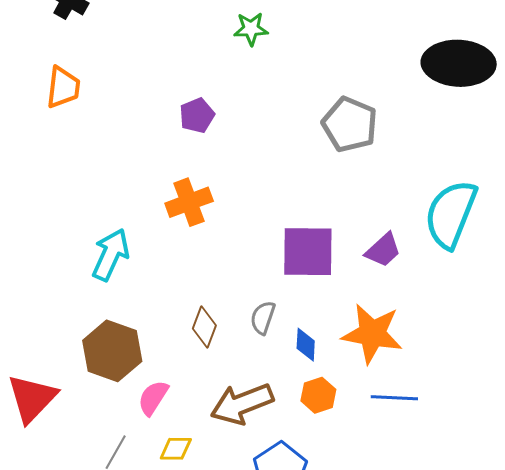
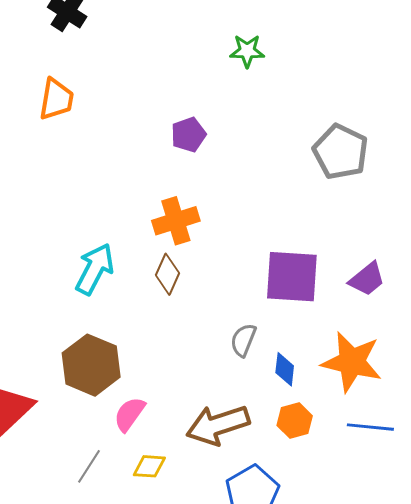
brown diamond: (204, 327) -> (168, 274), moved

